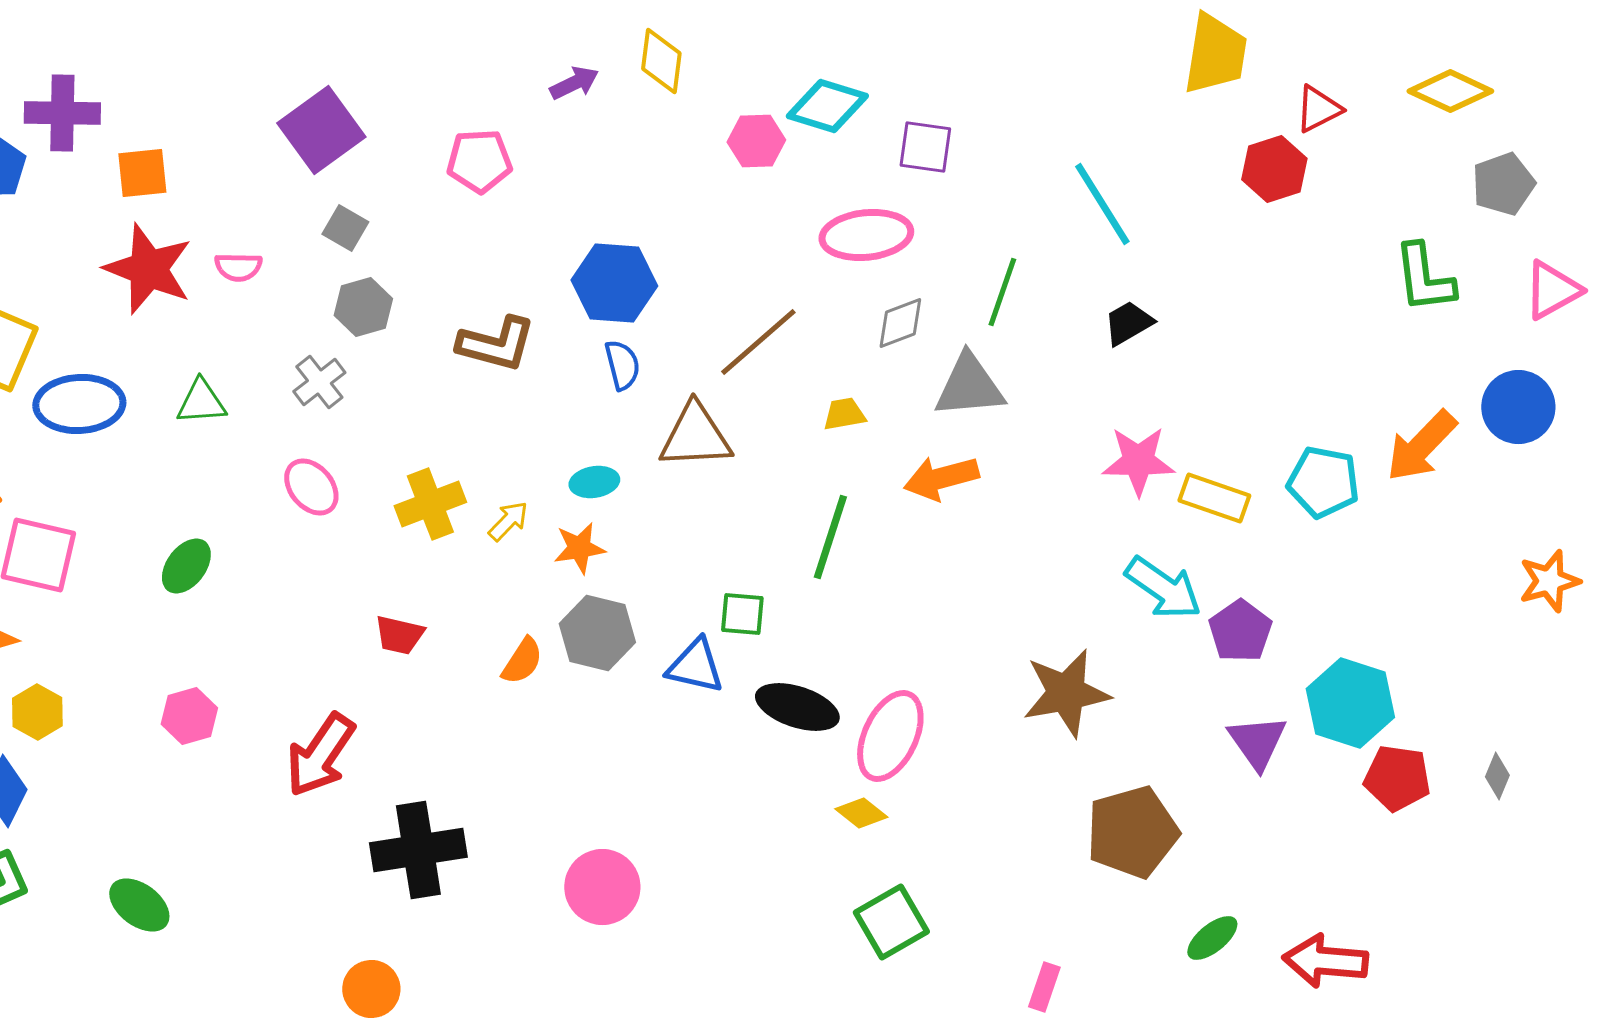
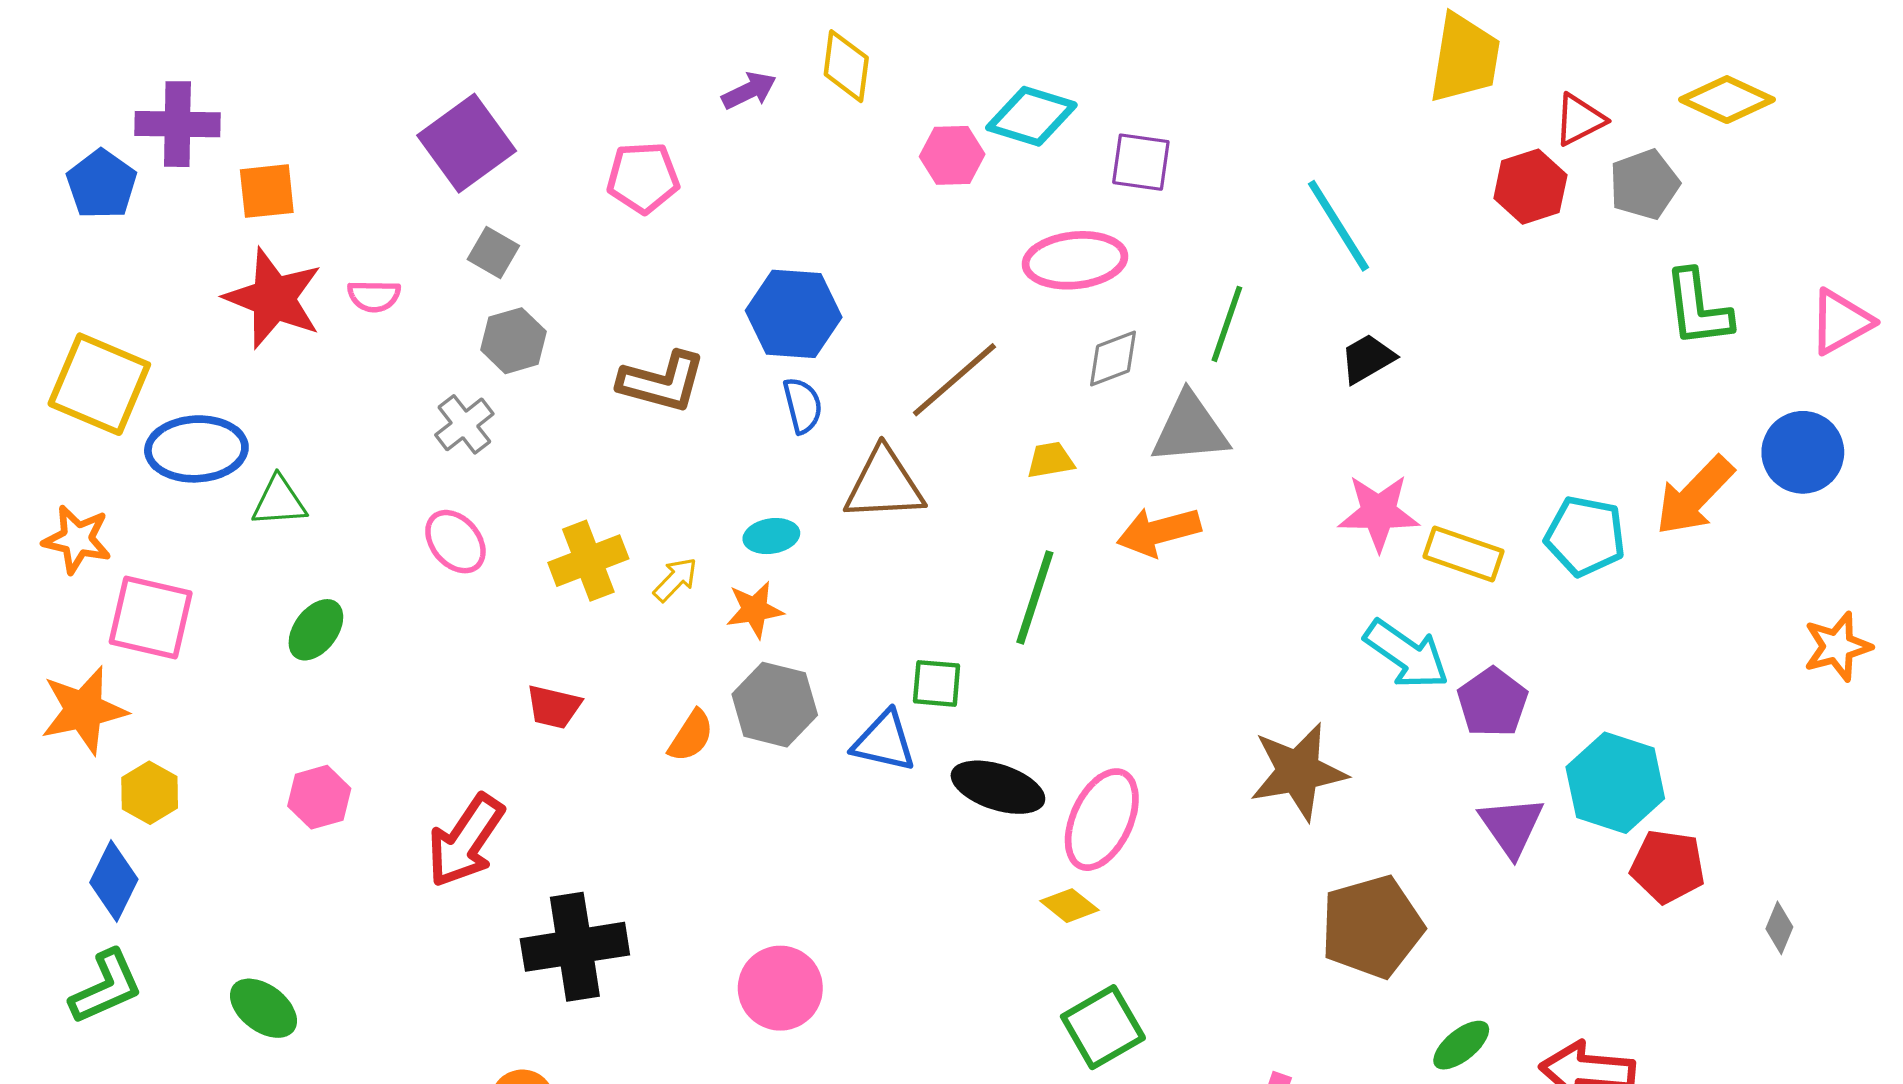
gray pentagon: (1503, 184) -> (1644, 184), moved
green triangle: (201, 402) -> (279, 501), moved
gray diamond: (1497, 776) -> (1779, 928), moved

